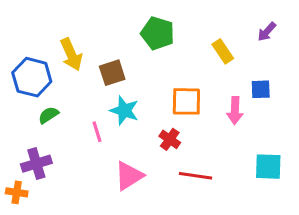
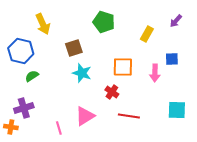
yellow rectangle: (223, 51) -> (147, 34), turned 63
yellow arrow: (71, 54) -> (43, 24), moved
pink line: (97, 132) -> (59, 128), moved

